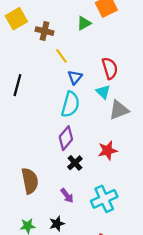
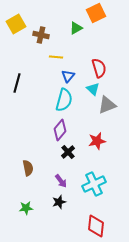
yellow line: (61, 56) -> (56, 57), turned -48
brown semicircle: (30, 181) -> (28, 168), size x0.7
black star: (57, 224) -> (59, 202), moved

